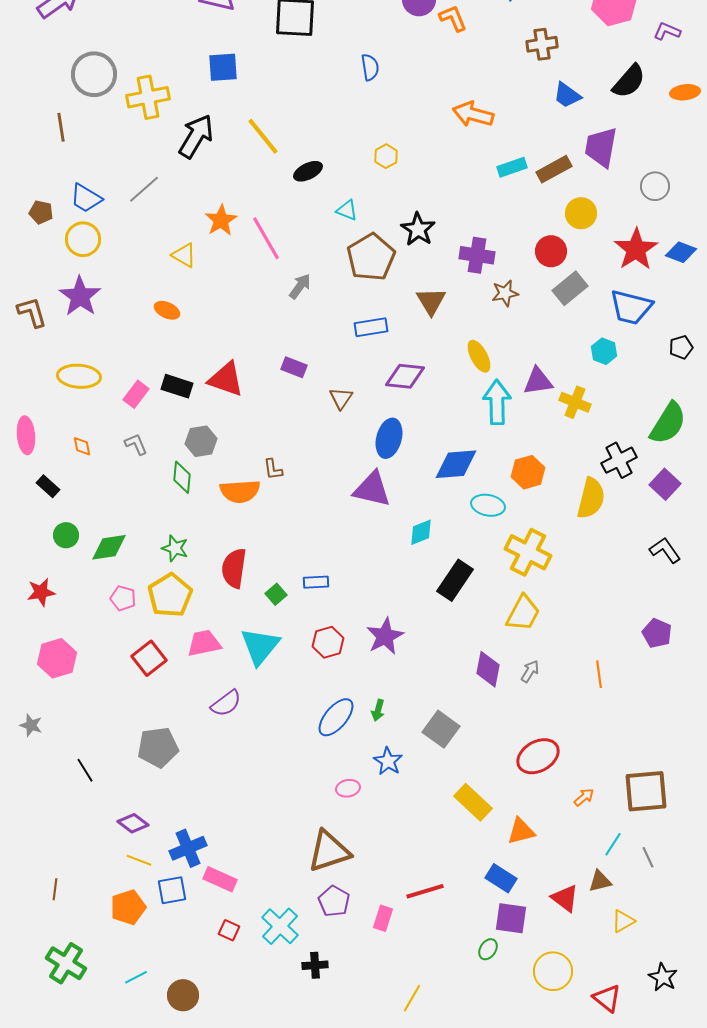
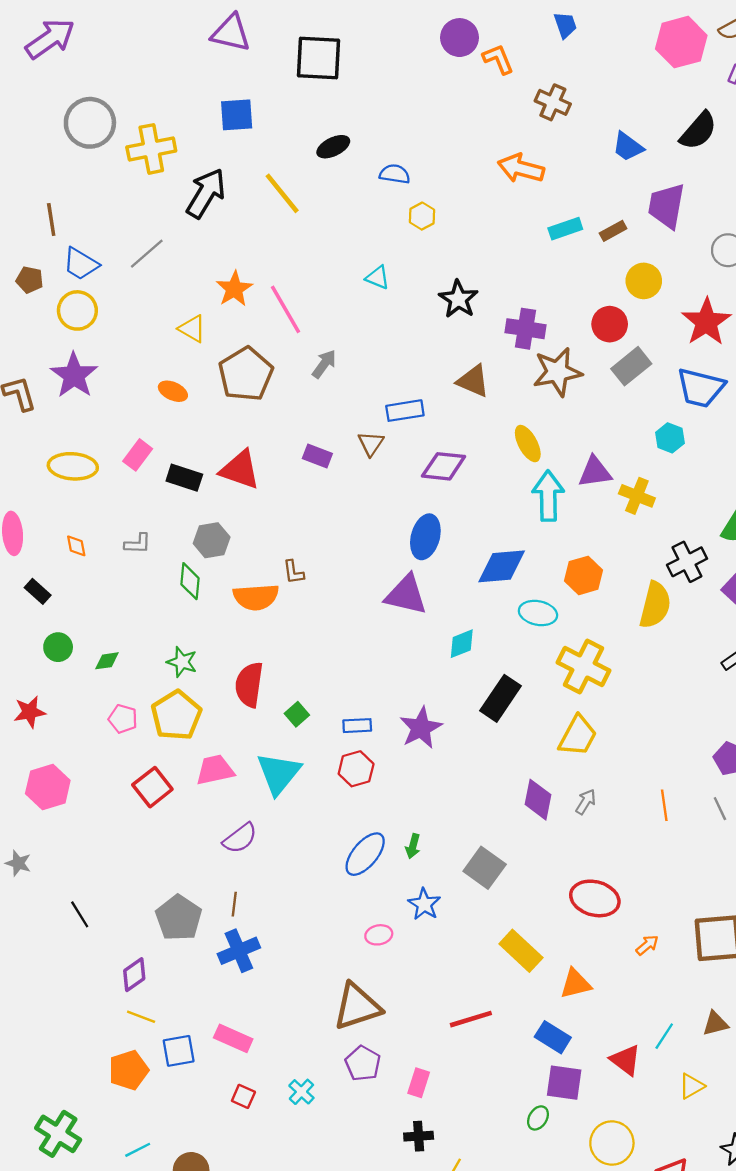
brown cross: (542, 44) -> (553, 102), moved, turned 32
blue semicircle: (370, 67) -> (395, 174), moved, turned -72
brown line: (61, 127) -> (51, 219), moved
brown rectangle: (554, 169) -> (613, 231), size x0.7
black ellipse: (308, 171) -> (333, 147), moved
brown pentagon: (371, 257) -> (246, 374), moved
brown star: (505, 293) -> (557, 372), size x1.6
brown triangle: (431, 301) -> (473, 381), turned -36
pink rectangle: (136, 394) -> (138, 455), moved
brown triangle: (341, 398) -> (371, 444), moved
gray L-shape: (136, 444) -> (138, 544), turned 115
green diamond: (109, 547) -> (107, 661), size x0.6
blue rectangle: (316, 582) -> (357, 726), moved
purple star: (385, 636) -> (421, 728), moved
gray pentagon: (158, 747) -> (179, 918), moved, turned -30
red ellipse: (538, 756) -> (595, 898), turned 45
purple diamond: (133, 823) -> (134, 975), turned -72
cyan line: (613, 844) -> (664, 1036), moved
blue cross: (188, 848) -> (239, 951), moved
gray line: (648, 857) -> (720, 809), moved
brown triangle: (600, 881) -> (715, 1024), moved
brown line: (55, 889) -> (234, 904), moved
red line: (425, 891) -> (471, 1019), moved
cyan cross: (280, 926) -> (301, 1092), size x0.6
black cross: (315, 965) -> (419, 1136), moved

